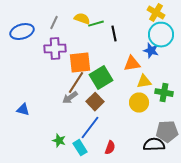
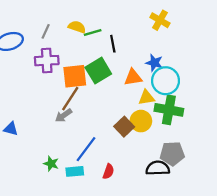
cyan circle: (161, 35) -> (166, 81), moved
green square: (101, 78) -> (98, 71), moved
green cross: (164, 93) -> (169, 110), size x1.4
brown square: (95, 102) -> (124, 127), moved
cyan rectangle: (80, 148) -> (75, 171), turned -63

